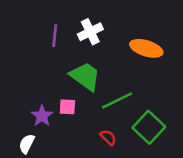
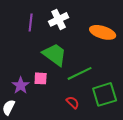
green square: (149, 127) -> (105, 94), turned 30

